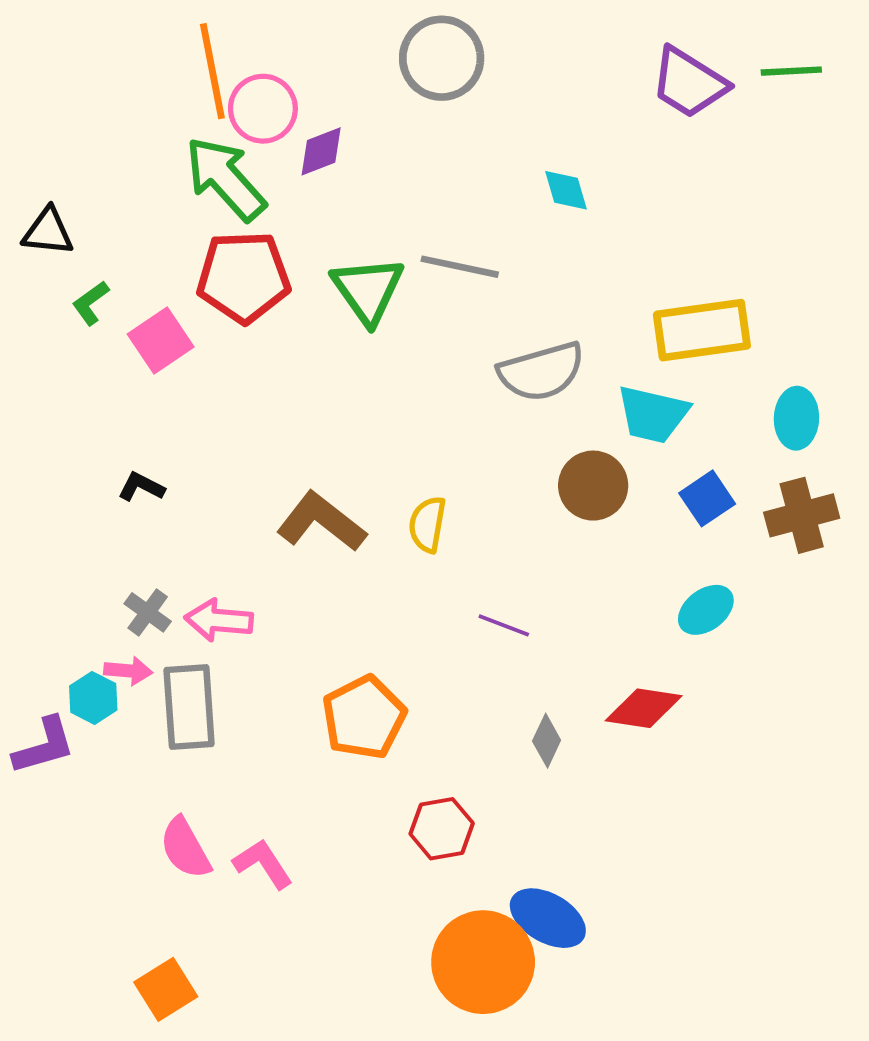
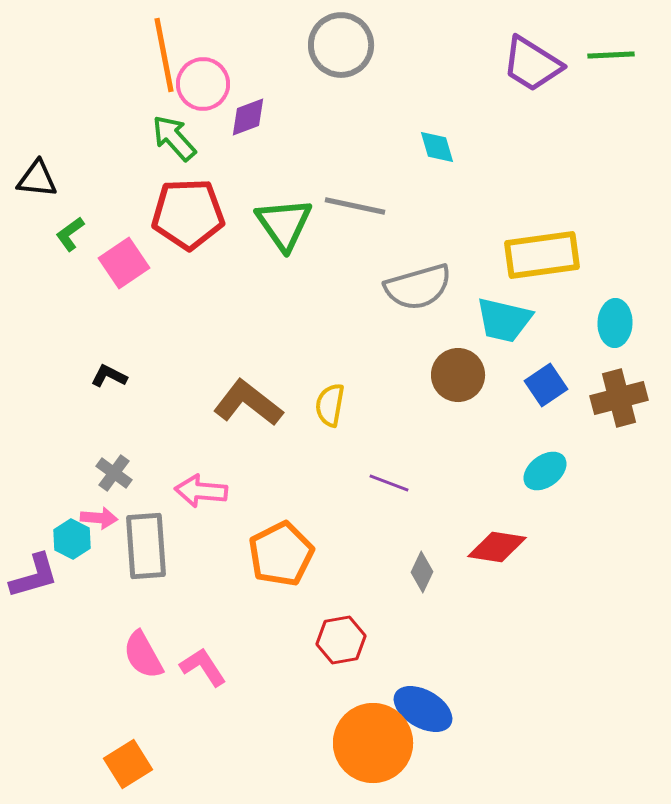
green arrow: (225, 179) -> (174, 138), size x0.7
pink arrow: (219, 620) -> (201, 491), moved

